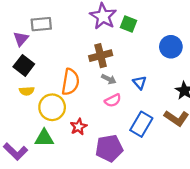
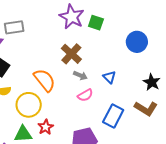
brown cross: (101, 56) -> (71, 54), turned -30
orange semicircle: (70, 82) -> (45, 80), turned -45
red star: (78, 127) -> (46, 127), moved

